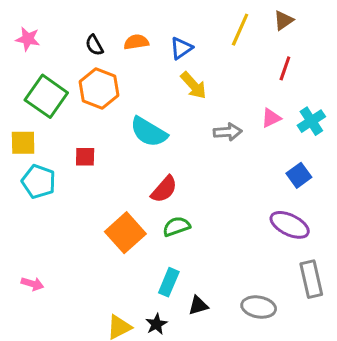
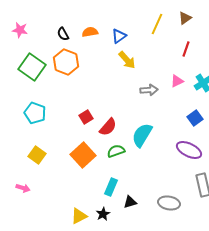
cyan semicircle: (149, 132) -> (142, 135), moved, turned 90
yellow square: (23, 143) -> (37, 155), moved, turned 36
red square: (85, 157) -> (86, 117), moved, turned -32
cyan pentagon: (39, 182) -> (35, 113), moved

